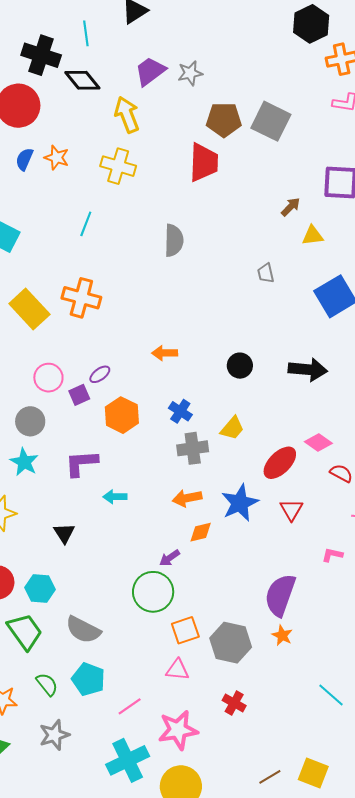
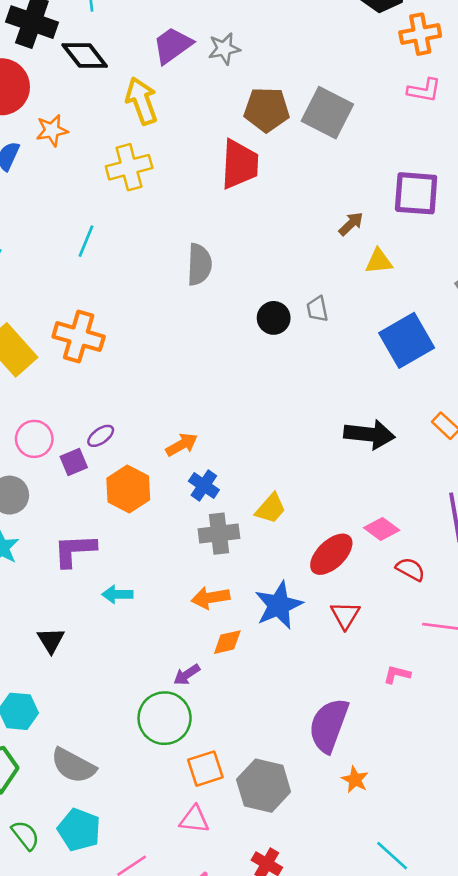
orange star: (57, 158) -> (52, 130), moved, turned -30
yellow cross: (118, 166) -> (129, 167), turned -32
orange arrow: (165, 353) -> (182, 445), moved, turned 150
black circle: (240, 366) -> (274, 318), moved
orange star: (282, 635) -> (355, 780), moved

